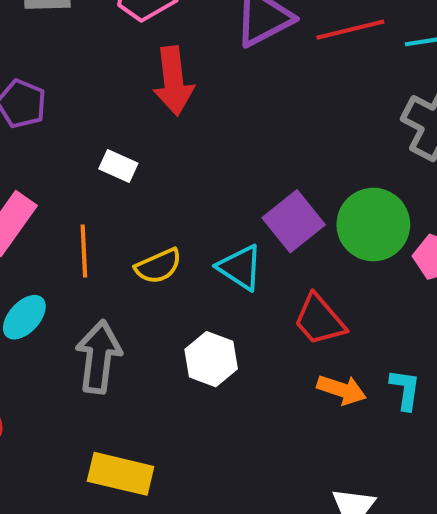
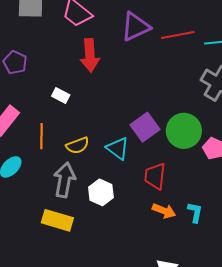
red trapezoid: (319, 320) -> (155, 176), turned 44
gray arrow: (99, 357) -> (64, 180), moved
yellow rectangle: (121, 474) -> (57, 220), moved

